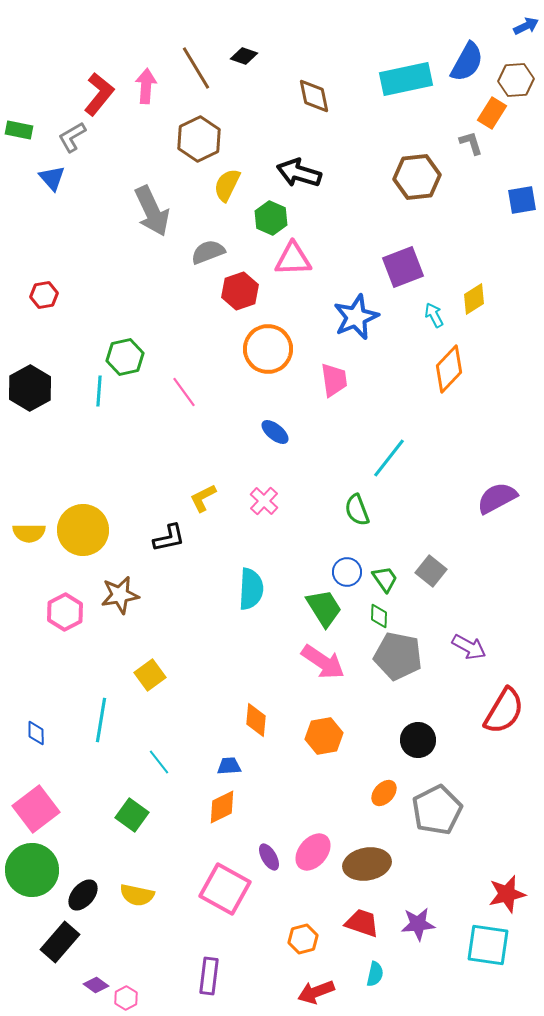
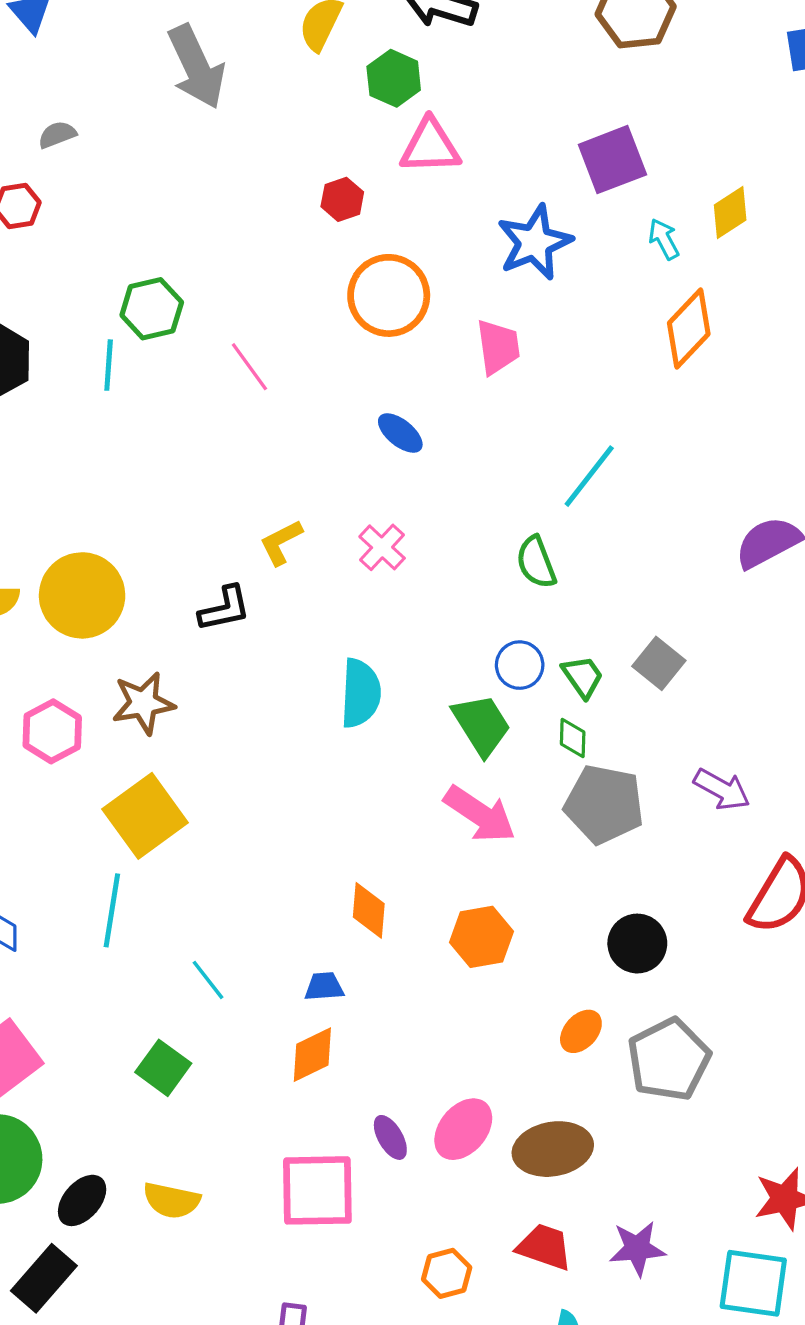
gray semicircle: (208, 252) -> (57, 135), moved, size x0.7
red hexagon: (240, 291) -> (342, 199), size x0.7
yellow square: (150, 675) -> (145, 816), moved, size x1.6
pink square: (225, 889) -> (317, 1190), turned -30

